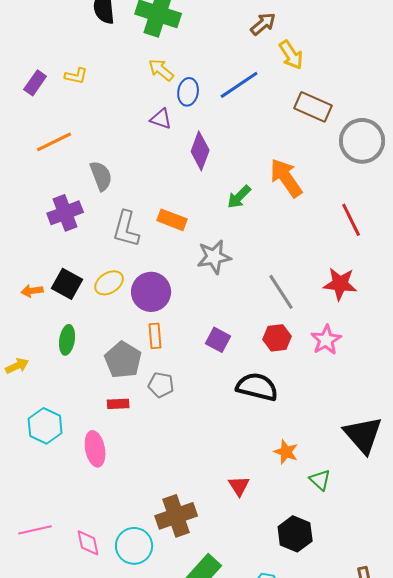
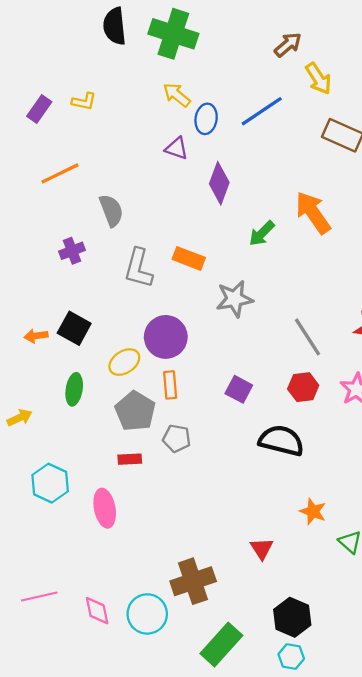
purple cross: (65, 213) -> (72, 251), size x0.7
yellow ellipse: (109, 283) -> (124, 362), moved
black hexagon: (295, 534) -> (292, 617), moved

